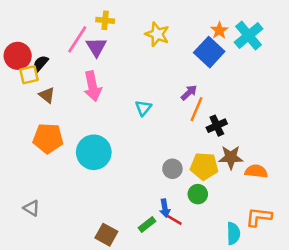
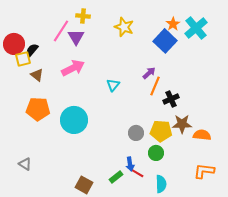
pink arrow: (92, 86) -> (73, 68), turned -105
cyan semicircle: (233, 233) -> (161, 184), moved

